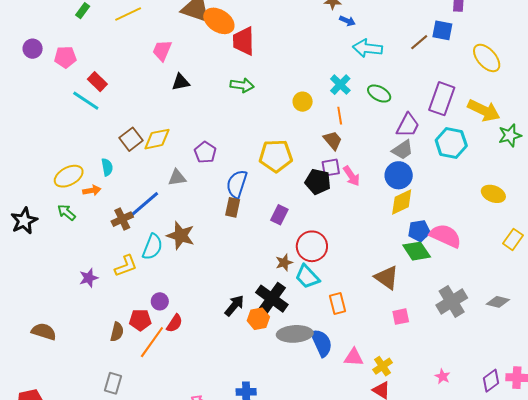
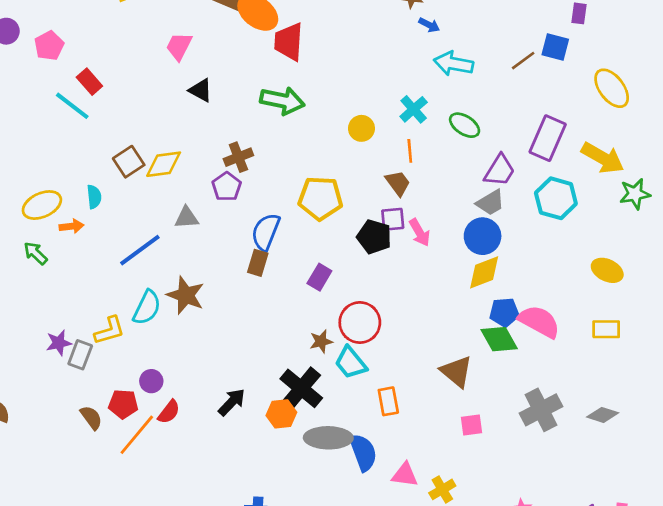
pink pentagon: (65, 57) -> (49, 46), turned -30
black triangle: (181, 82) -> (201, 90), turned 36
green arrow: (242, 85) -> (282, 101), size x1.4
brown cross: (122, 219) -> (238, 157), moved
yellow rectangle: (513, 239) -> (606, 329), moved, turned 50
black arrow: (234, 306) -> (232, 402), moved
brown semicircle: (117, 332) -> (91, 418), turned -54
gray rectangle: (113, 383) -> (80, 355), moved

